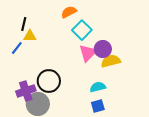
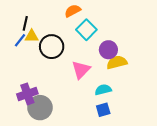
blue line: (17, 48) -> (20, 40), moved
pink triangle: (88, 53) -> (81, 70), moved
black circle: (49, 81) -> (52, 47), moved

